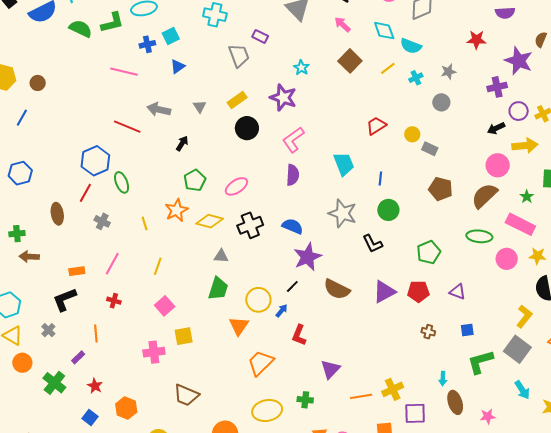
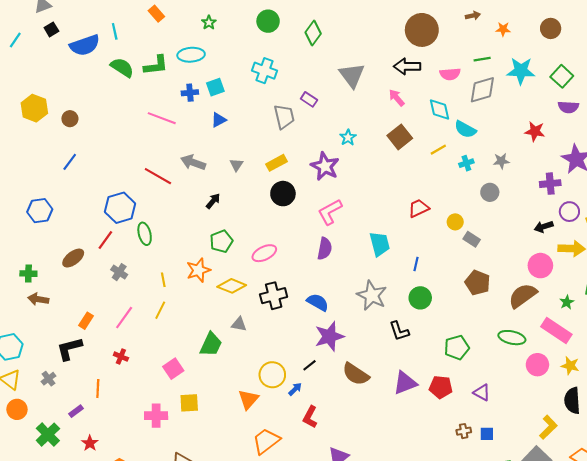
blue line: (22, 118) -> (70, 162), moved
brown ellipse: (57, 214) -> (73, 258), turned 55
yellow line: (158, 266) -> (160, 310), moved
orange rectangle: (77, 271) -> (86, 321), turned -56
green trapezoid: (218, 289) -> (211, 344), moved
brown cross: (428, 332) -> (464, 431), moved, turned -32

